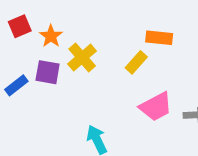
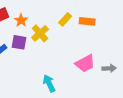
yellow rectangle: (136, 62) -> (65, 19), moved

